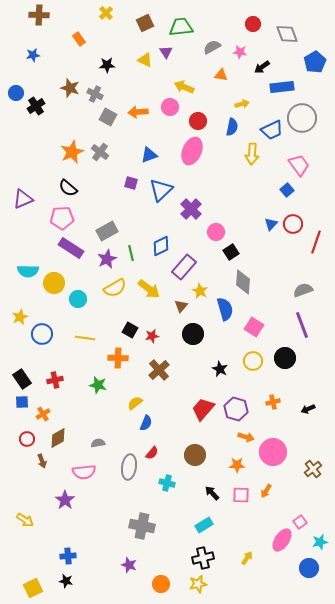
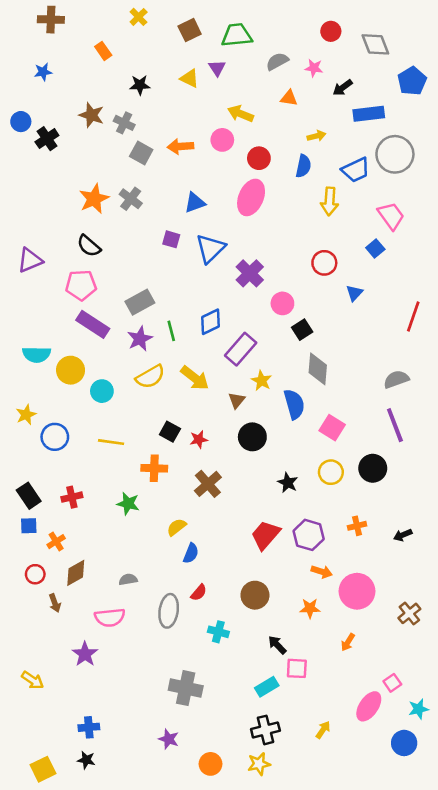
red circle: (293, 224) -> (324, 263), moved
pink square: (241, 495) -> (297, 668), moved

